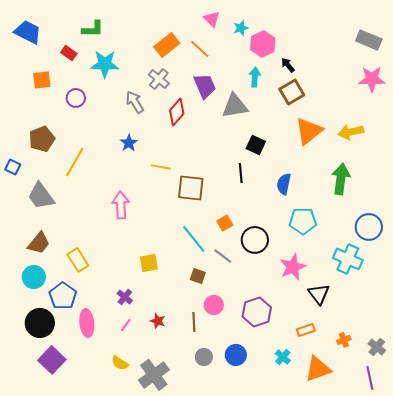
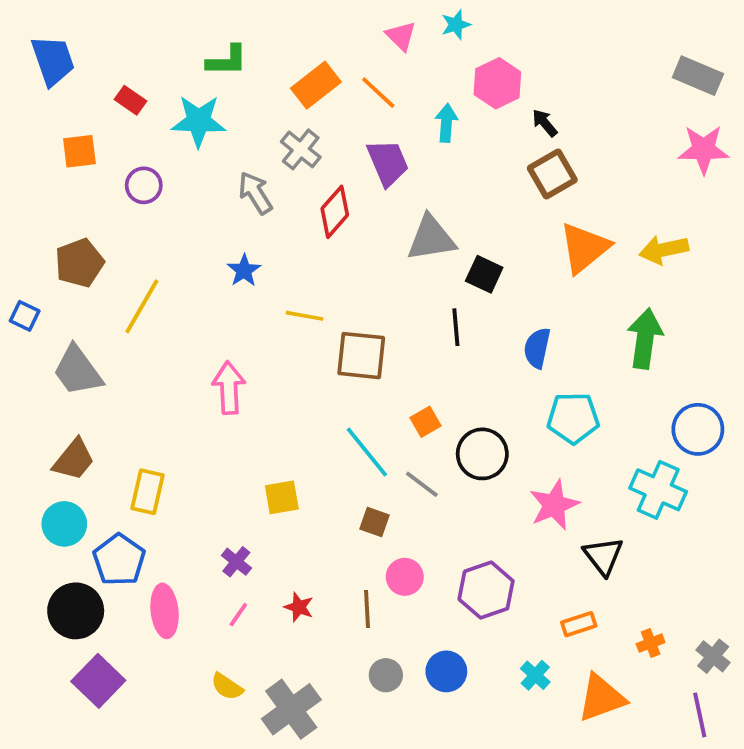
cyan star: (241, 28) -> (456, 25), moved
green L-shape: (93, 29) -> (227, 61), moved
blue trapezoid: (28, 32) -> (53, 61), turned 44
cyan arrow: (255, 77) -> (446, 123), moved
gray triangle: (235, 106) -> (431, 238), moved
yellow rectangle: (78, 260) -> (148, 492), turned 45

